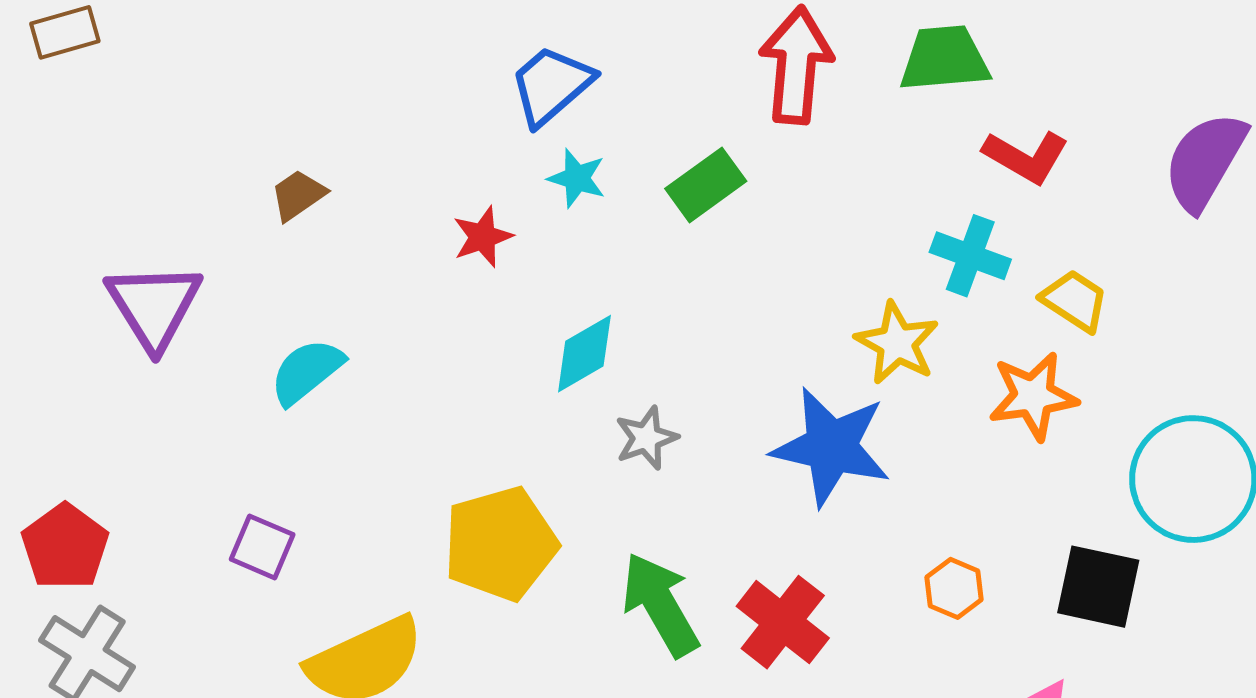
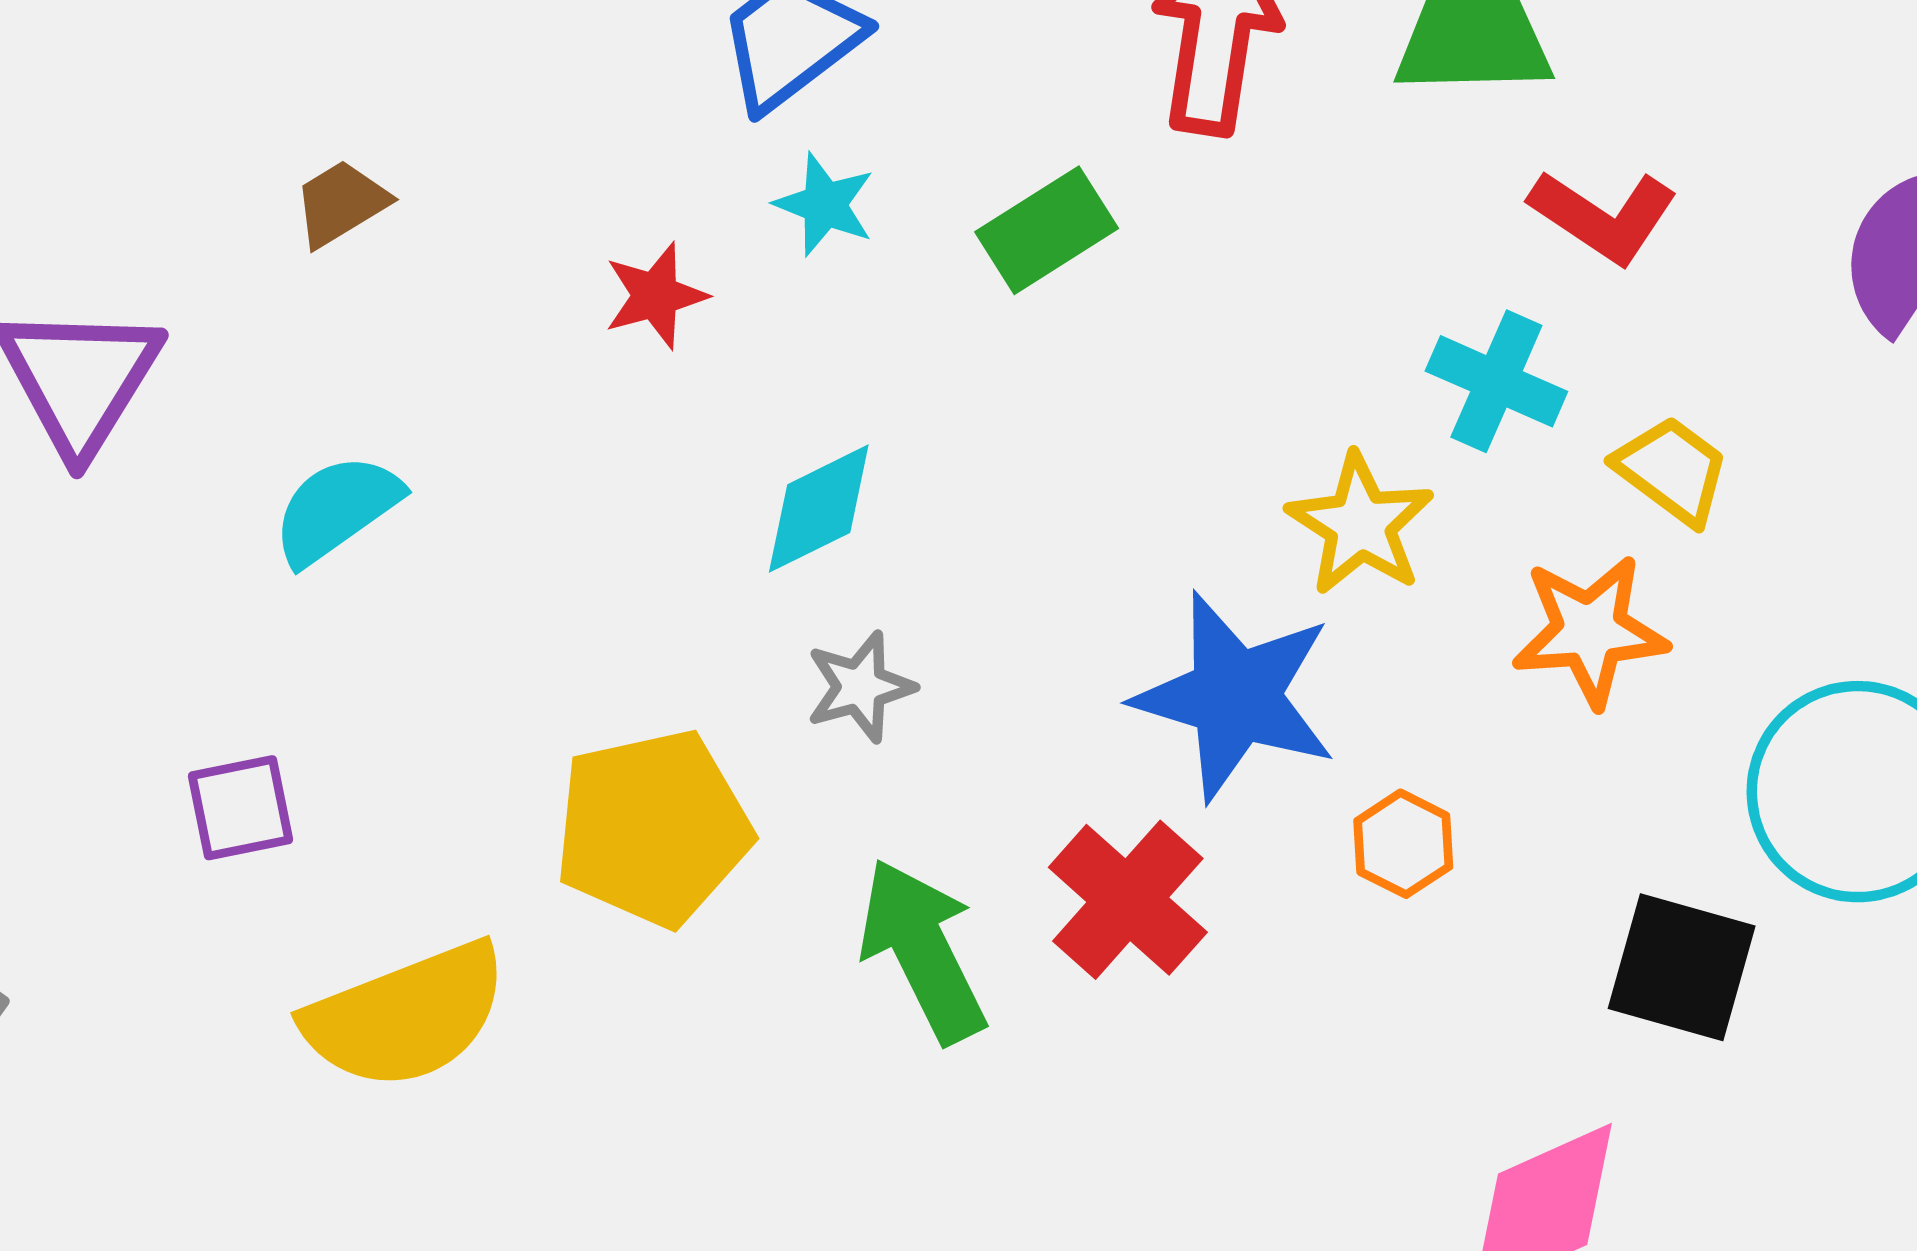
gray star: (646, 438) -> (860, 687), moved
purple square: (262, 547) -> (241, 808), turned -38
orange hexagon: (954, 588) -> (1403, 844), moved
red cross: (783, 622) -> (1128, 900), moved

